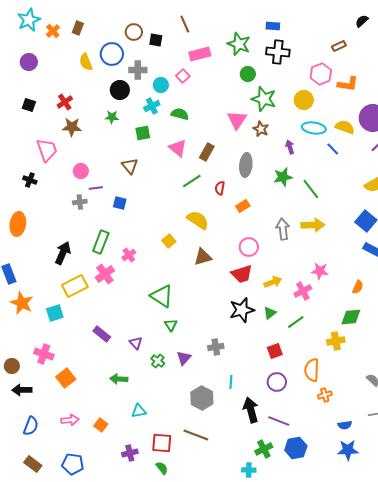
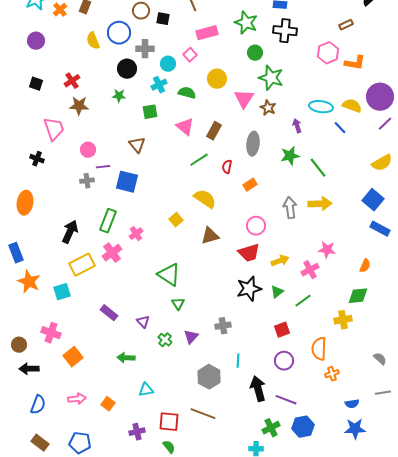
yellow circle: (304, 100) -> (217, 79), moved
blue square: (120, 203) -> (127, 182), size x1.6

